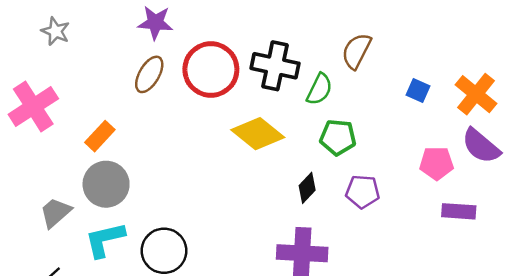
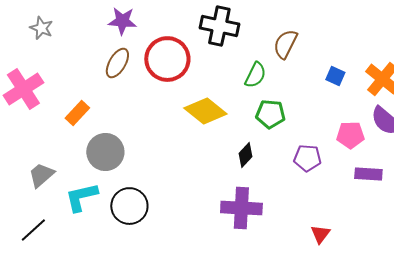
black cross: (275, 66) -> (219, 26), moved
gray circle: (106, 184) -> (105, 152), moved
purple pentagon: (363, 192) -> (307, 158), moved

